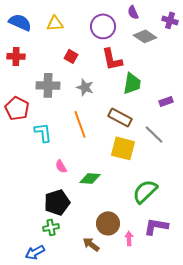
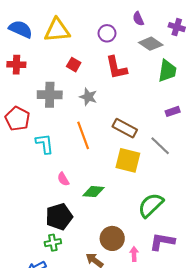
yellow triangle: (55, 23) -> (57, 30), size x1.5
purple circle: (103, 26) -> (107, 33), size x0.7
green trapezoid: (132, 83) -> (167, 71), moved

